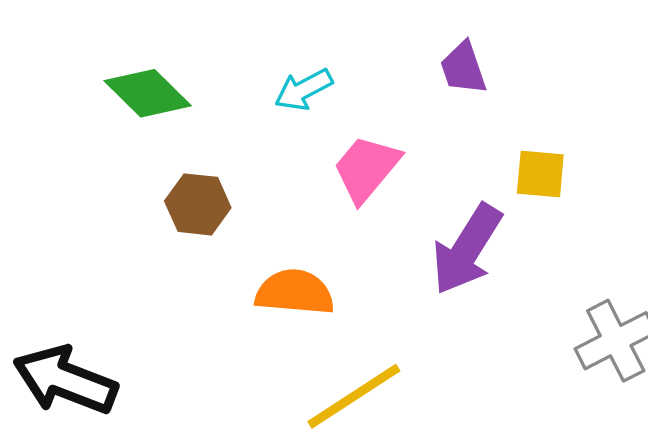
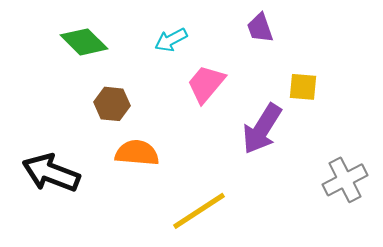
orange semicircle: (295, 292) -> (137, 153), moved
black arrow: (65, 380) -> (51, 173), moved

